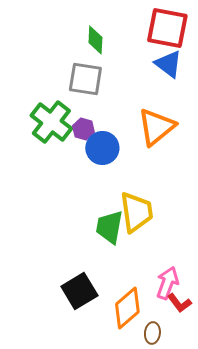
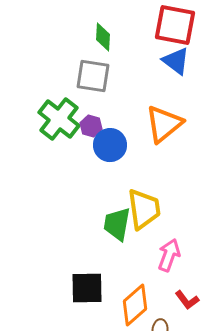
pink arrow: (167, 283) -> (169, 255), moved
black square: (79, 291) -> (87, 288), turned 30

